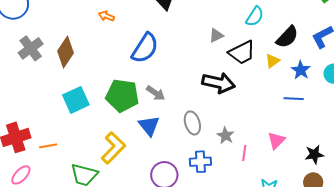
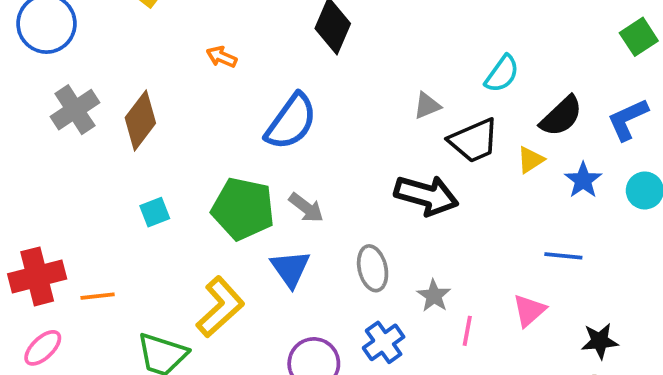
blue line: (294, 99) -> (563, 256), moved
cyan square: (76, 100) -> (155, 212), size x0.6
blue cross: (200, 162) -> (384, 342), turned -35

